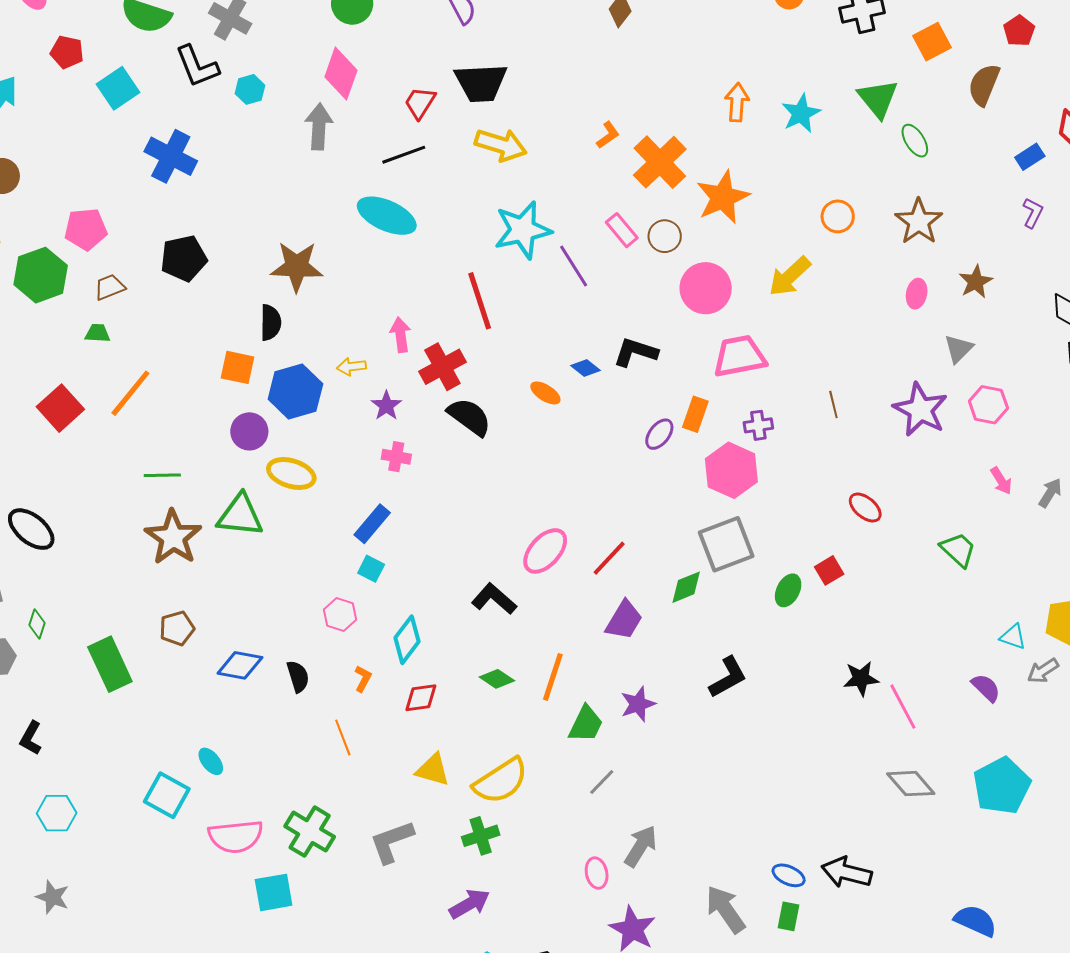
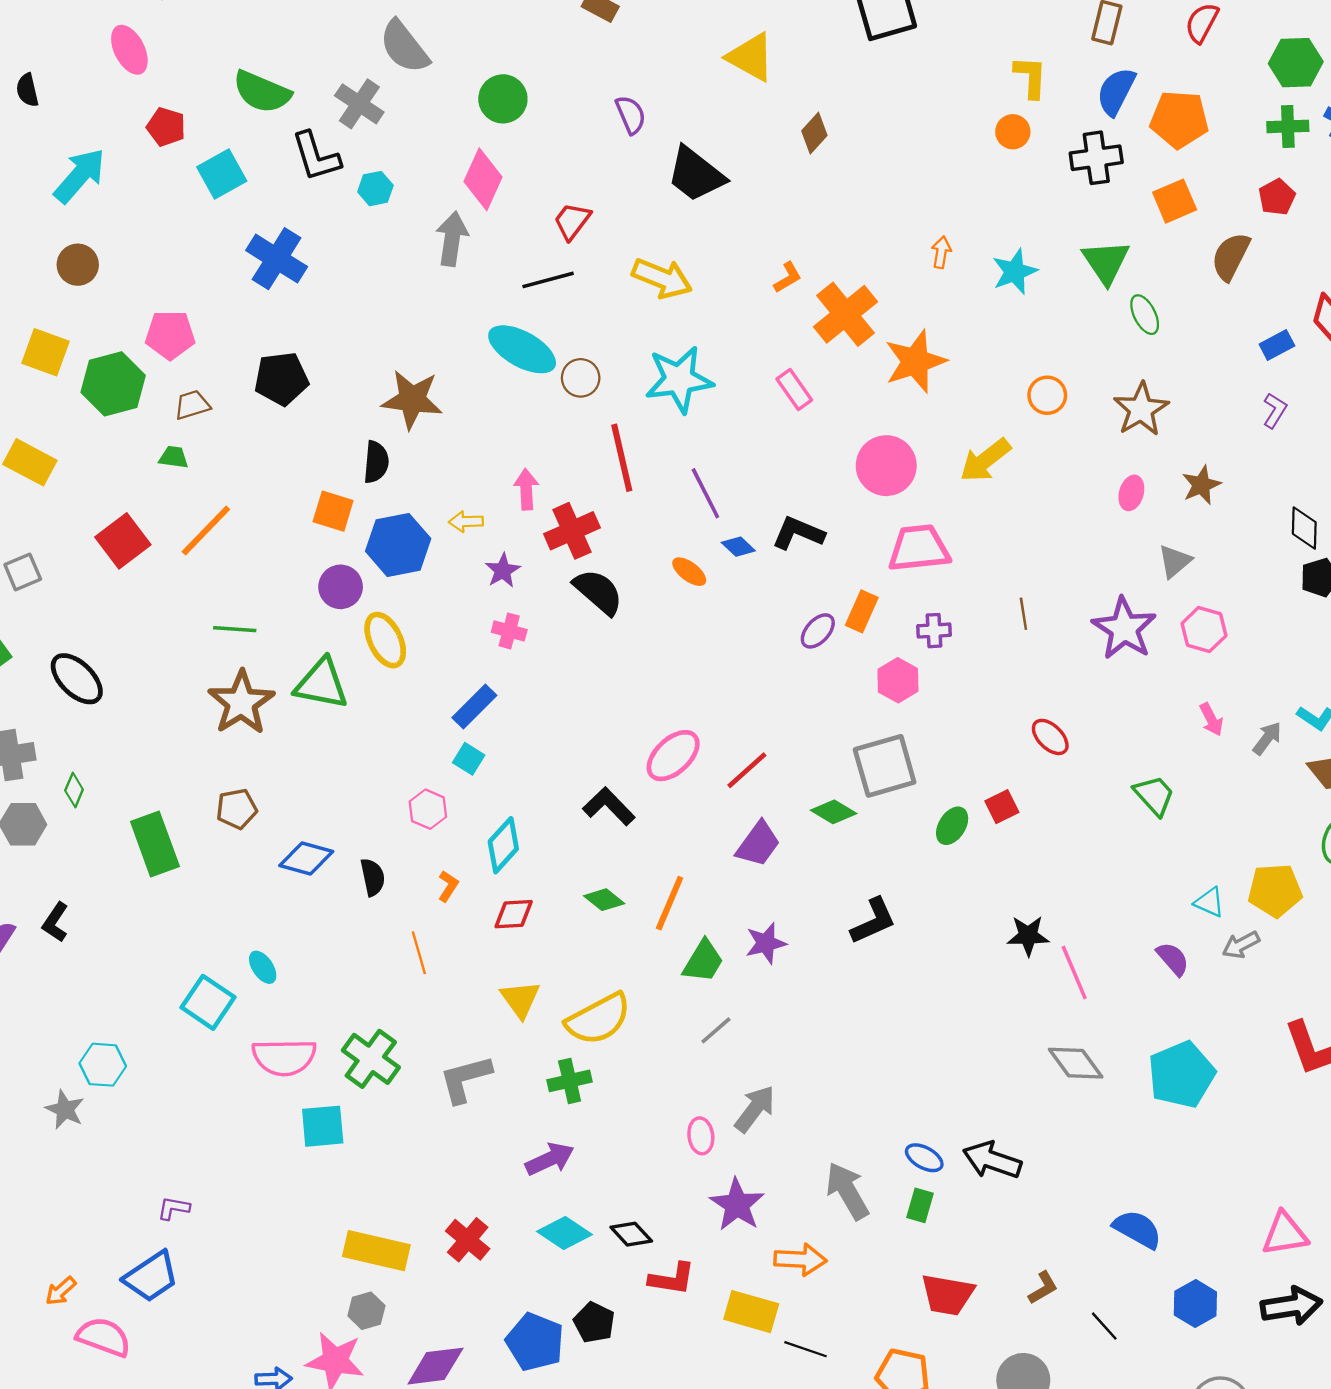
black trapezoid: (481, 83) -> (696, 174), moved, turned 36
orange arrow: (737, 102) -> (941, 252), size x0.7
brown circle: (665, 236) -> (581, 378), moved
purple line: (574, 266) -> (705, 493), moved
pink hexagon: (731, 470) -> (898, 680), size x0.7
yellow ellipse: (291, 474) -> (385, 640), turned 42
green diamond: (686, 587) -> (834, 812), turned 48
yellow triangle: (433, 770) -> (520, 999), turned 33
cyan hexagon: (57, 813) -> (103, 1065), moved

